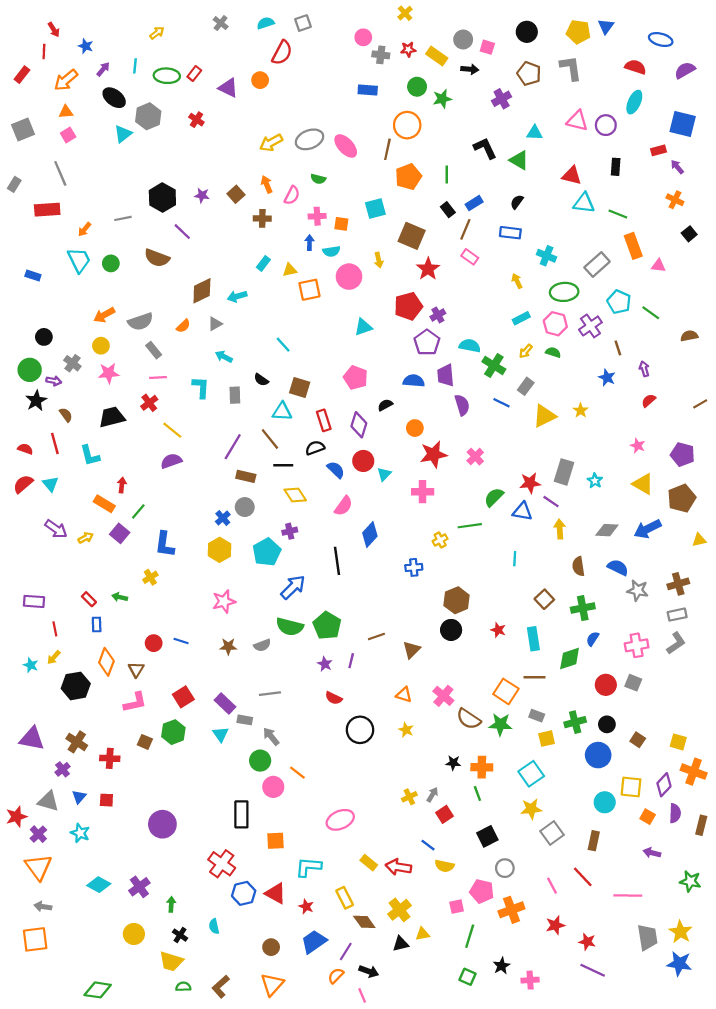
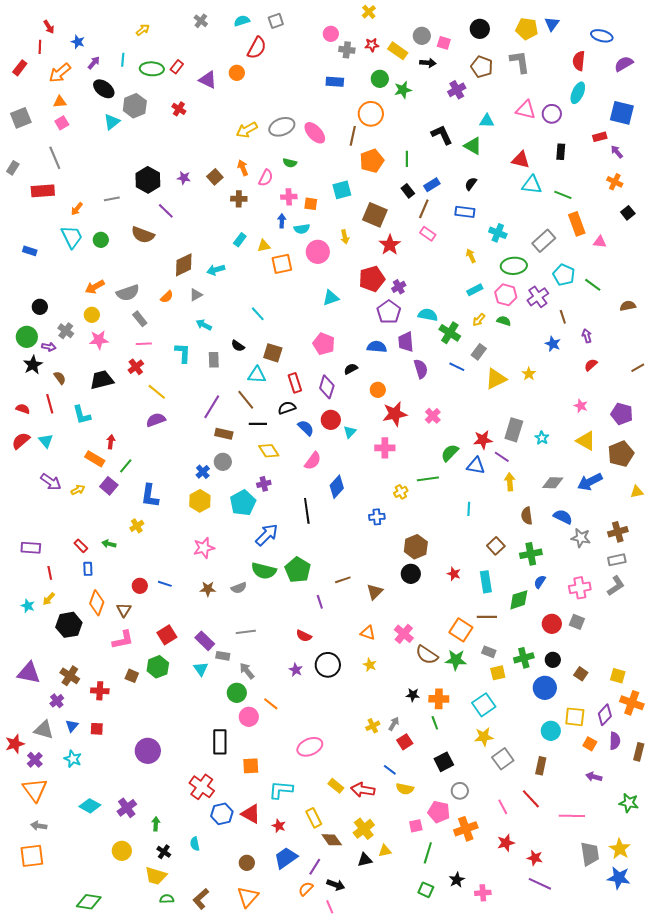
red semicircle: (635, 67) -> (579, 61), turned -102
purple line: (351, 661) -> (320, 602), turned -32
purple star: (325, 664) -> (296, 670), moved

